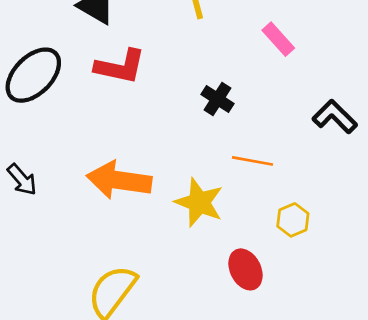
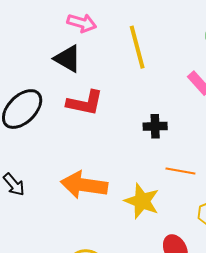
black cross: (217, 99) -> (155, 126), turned -35

